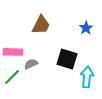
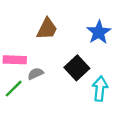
blue star: (86, 28) -> (99, 32), size x1.5
black square: (67, 59) -> (77, 68), turned 30

